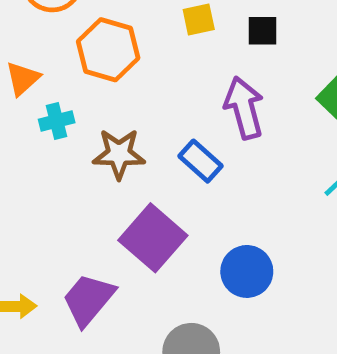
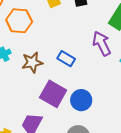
purple arrow: (244, 108) -> (102, 44), moved
blue circle: (247, 271) -> (81, 100), moved

